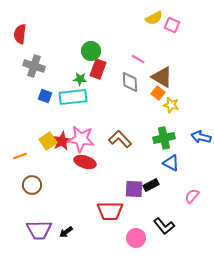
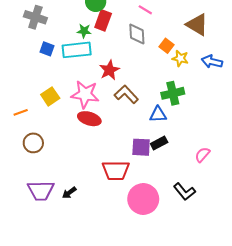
brown triangle: (162, 77) -> (197, 25), moved
blue arrow: (201, 137) -> (212, 62), moved
red star: (62, 141) -> (109, 70), moved
blue triangle: (171, 163) -> (158, 114), moved, turned -30
black L-shape: (164, 226) -> (184, 192), moved
pink circle: (136, 238) -> (143, 199), size x1.5

